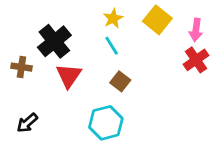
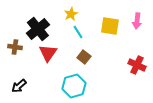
yellow star: (113, 18) -> (71, 14), moved
yellow square: (157, 20) -> (110, 26), moved, turned -30
red cross: (196, 60) -> (137, 65), moved, turned -30

